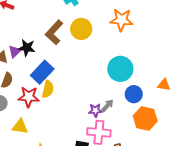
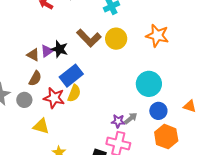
brown L-shape: (54, 32) -> (89, 38), turned -95

